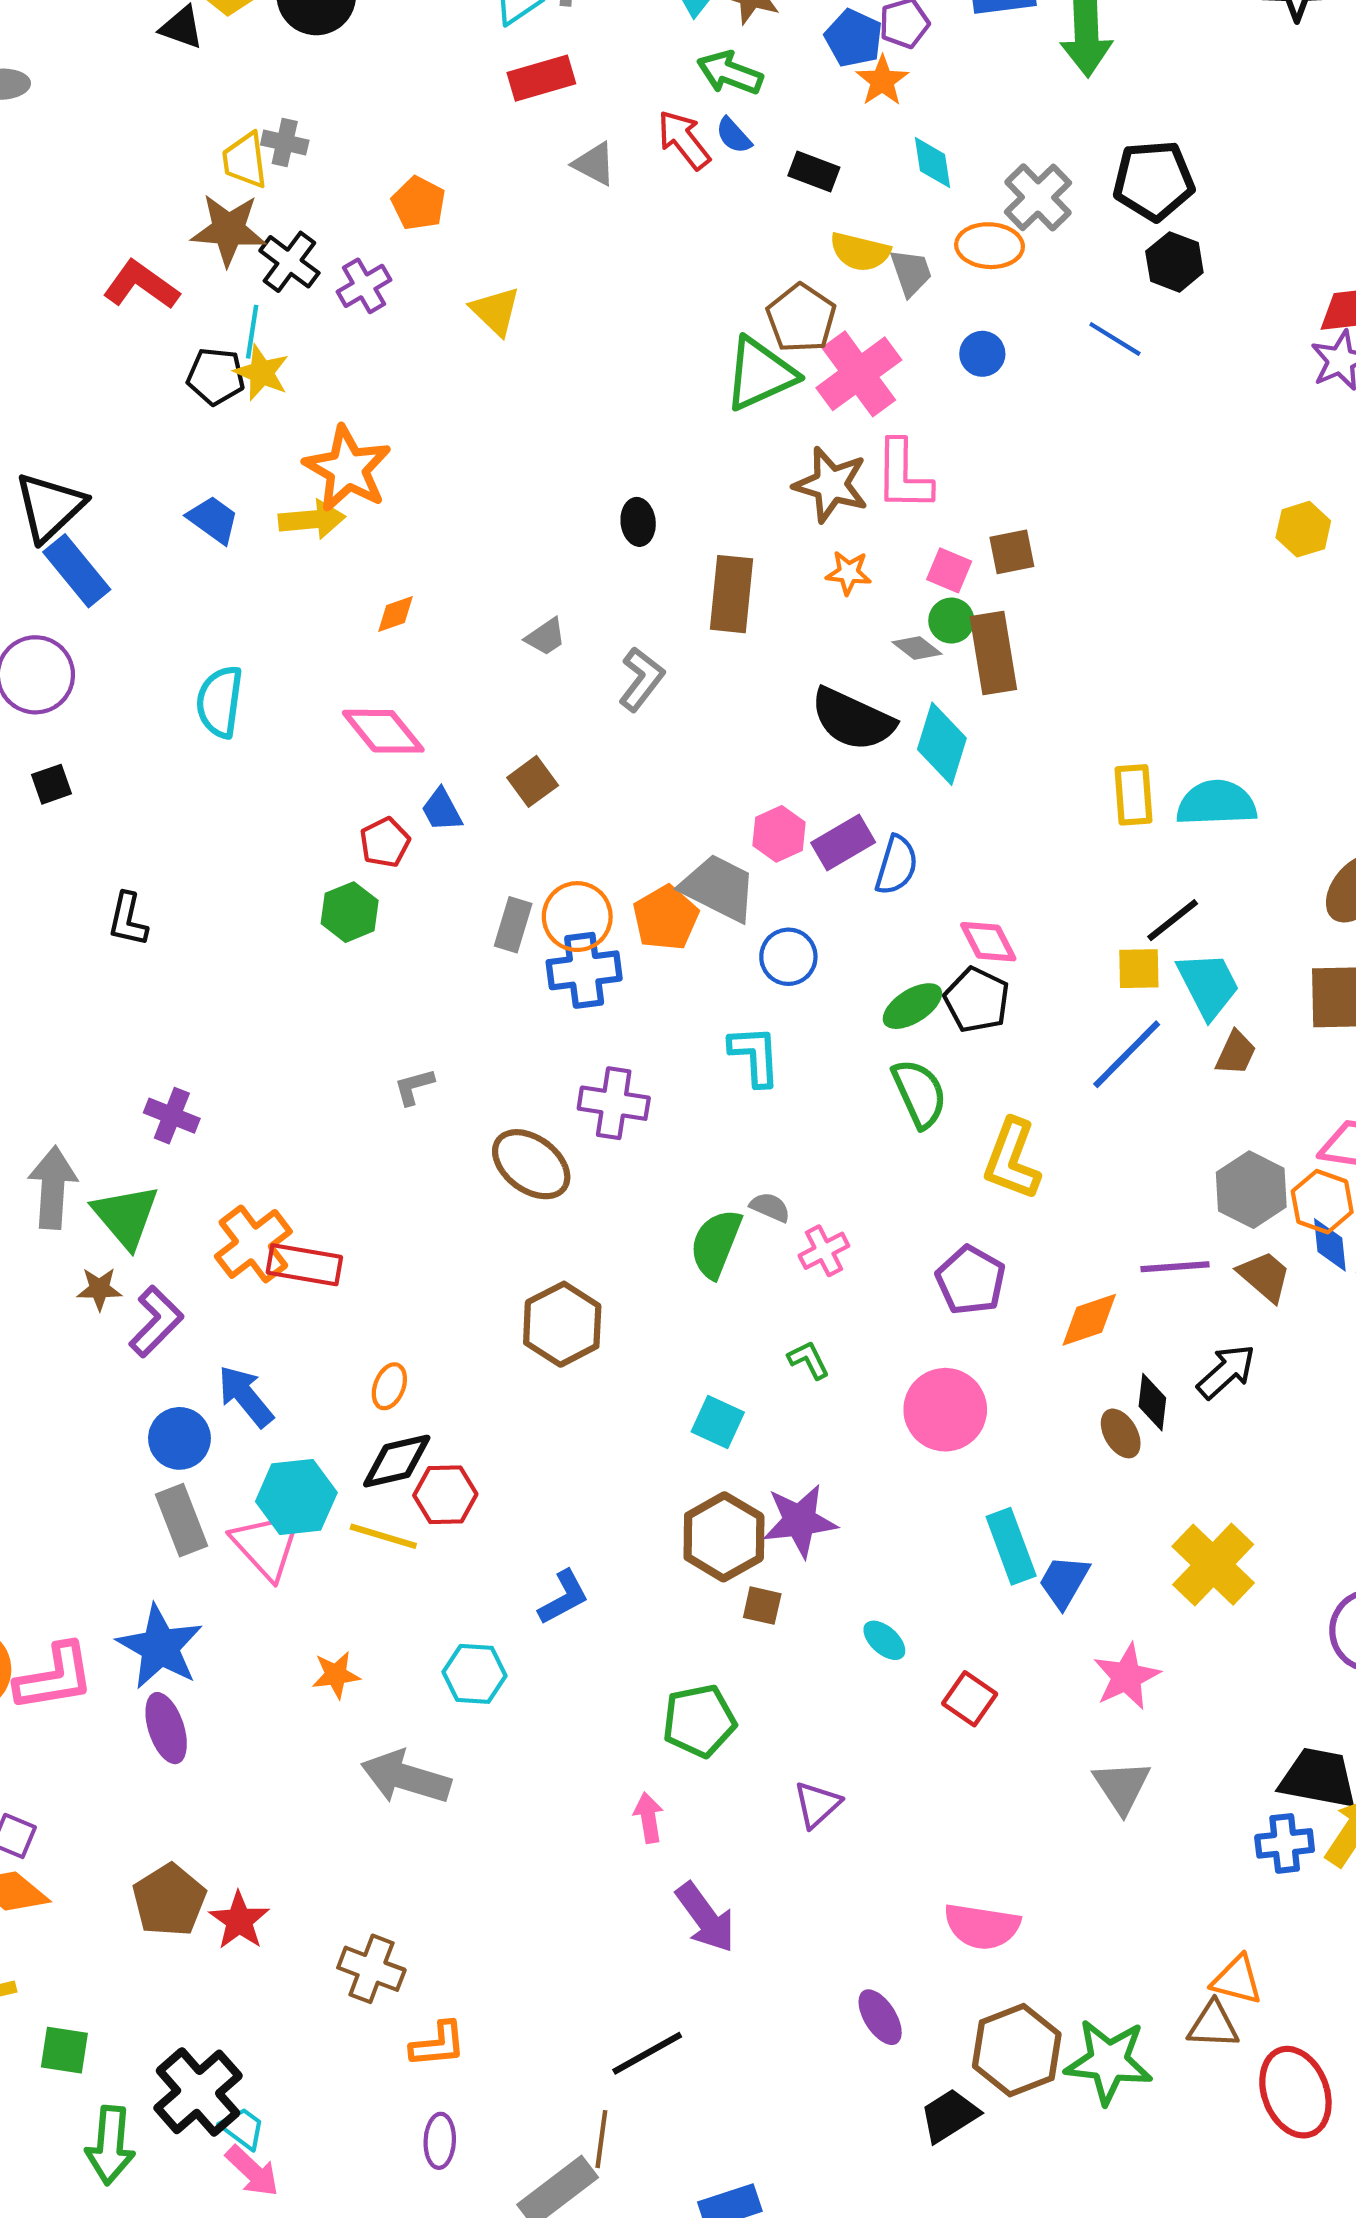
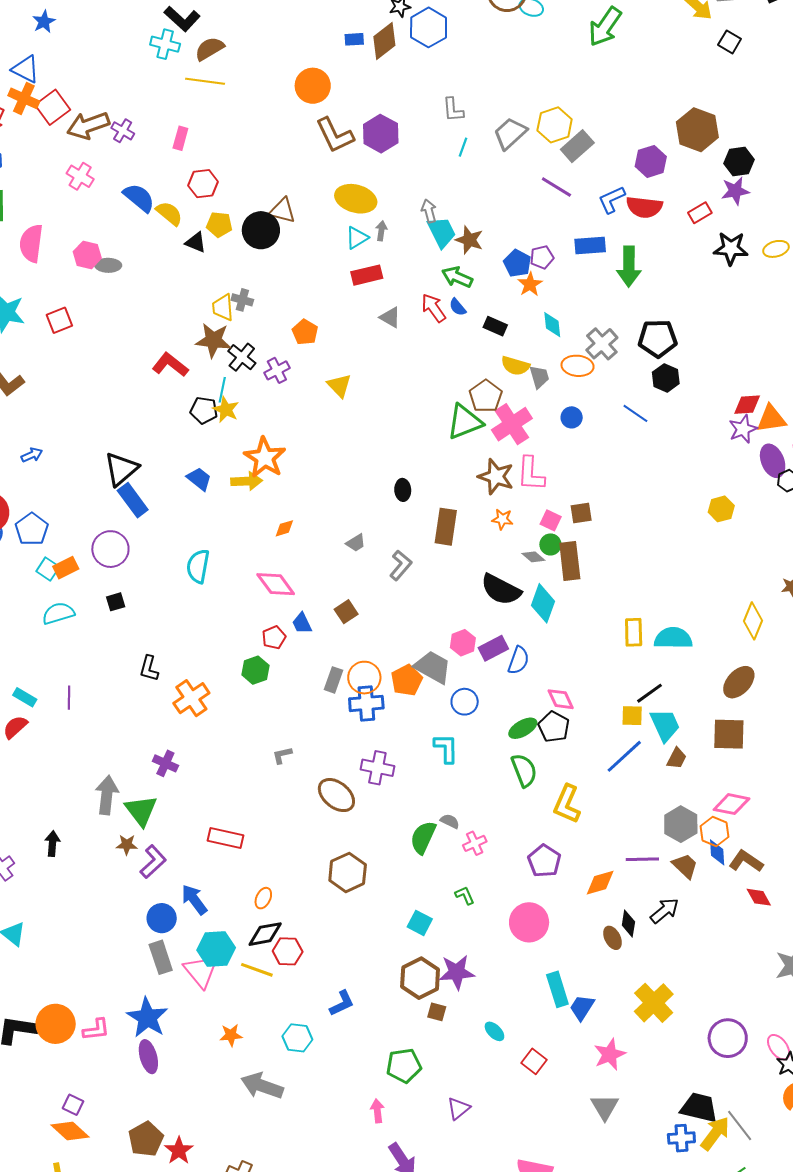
orange cross: (253, 1244) -> (191, 698), moved
pink L-shape: (55, 1677) -> (96, 1030), size x0.7

